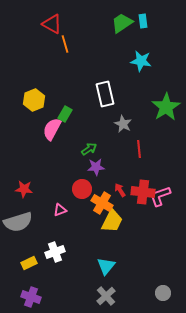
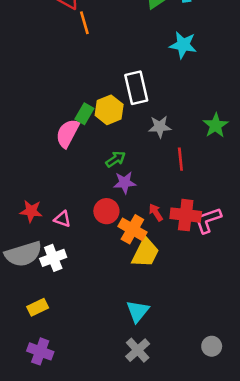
yellow hexagon: (34, 100) -> (109, 110), moved
green star: (166, 107) -> (216, 125), moved, size x0.7
gray star: (123, 124) -> (160, 127), turned -30
pink triangle: (60, 210) -> (62, 219), moved, turned 40
white cross: (55, 252) -> (53, 258), moved

